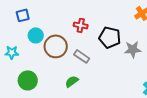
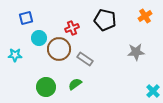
red cross: (81, 25) -> (72, 28), moved, turned -32
black pentagon: (110, 37) -> (105, 20), moved
green circle: (28, 80) -> (46, 87), moved

